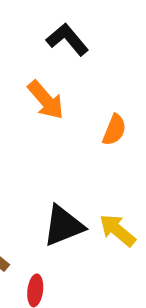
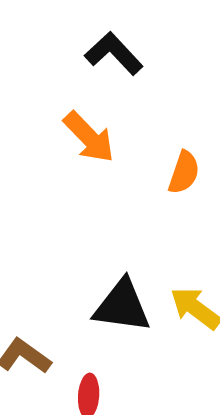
black triangle: (63, 226) -> (122, 306), turned 33

